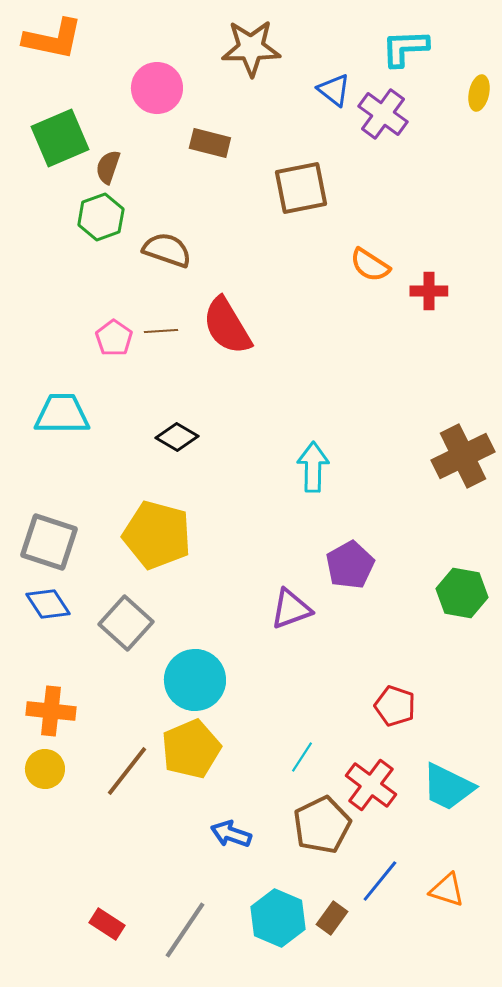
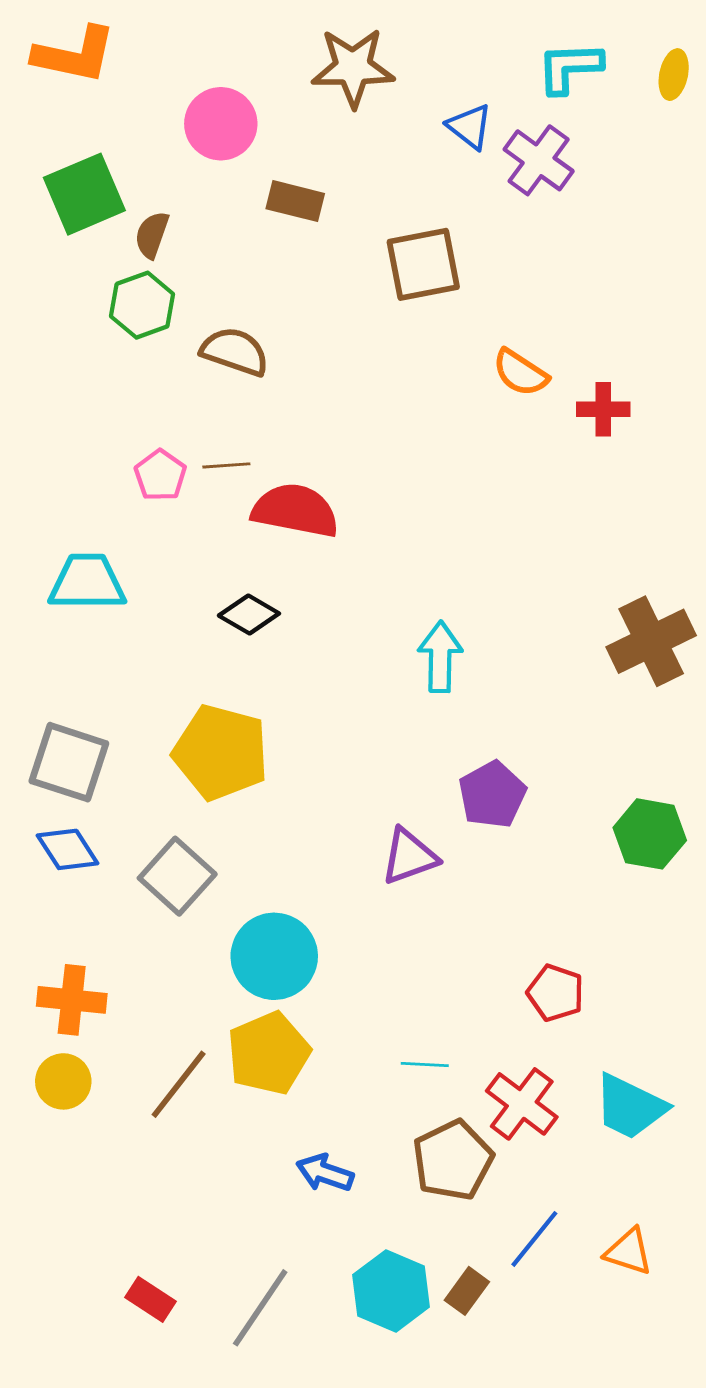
yellow ellipse: (479, 93) -> (674, 75), moved
red semicircle: (227, 326) -> (295, 510), moved, turned 132
cyan line: (302, 757) -> (425, 1065), turned 60

